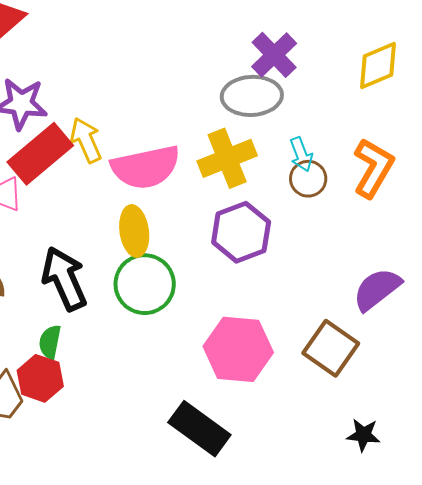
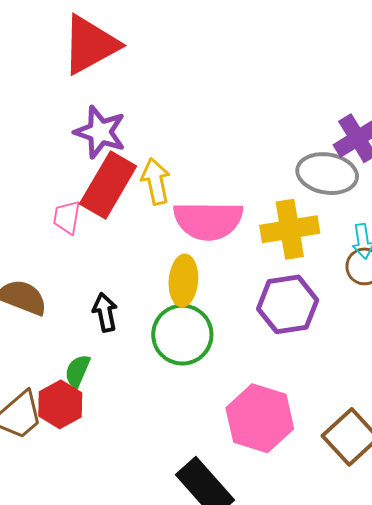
red rectangle: (40, 154) -> (108, 185), turned -32
black arrow: (64, 279) -> (105, 312), size x0.6

